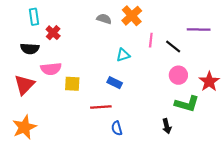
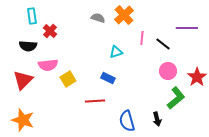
yellow square: (72, 84) -> (68, 79), turned -35
green L-shape: (187, 104) -> (176, 98), turned -55
orange star: (24, 127) -> (23, 120), turned -30
blue semicircle: (117, 128) -> (127, 121), moved, size x1.5

